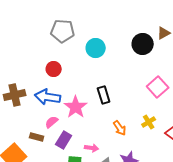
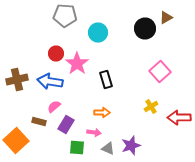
pink star: (76, 107) -> (77, 64), moved
orange arrow: (120, 128) -> (102, 112), moved, turned -56

